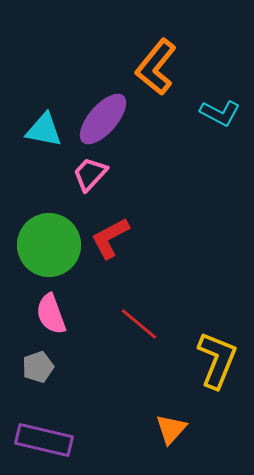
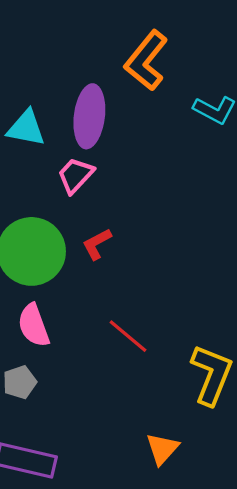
purple ellipse: (103, 119) -> (89, 116), turned -34
red L-shape: (110, 238) -> (97, 244), size x0.7

